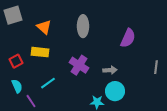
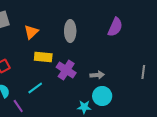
orange triangle: (44, 27) -> (31, 32), turned 35
purple semicircle: (128, 38) -> (115, 27), moved
yellow rectangle: (40, 52) -> (43, 57), moved

